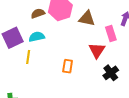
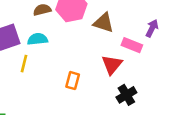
pink rectangle: (111, 34) -> (132, 45), turned -56

